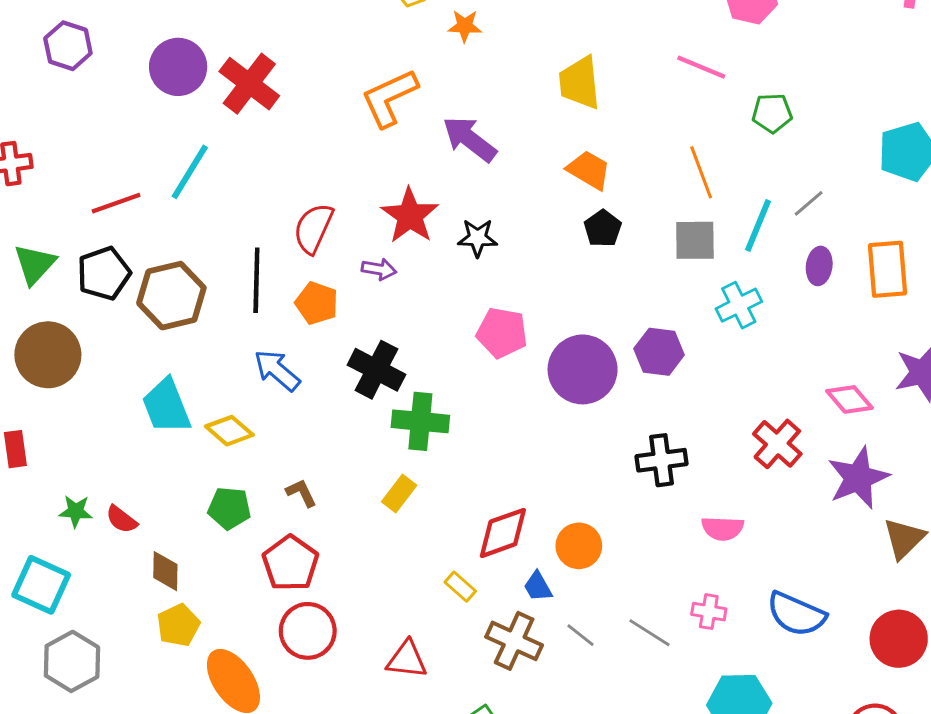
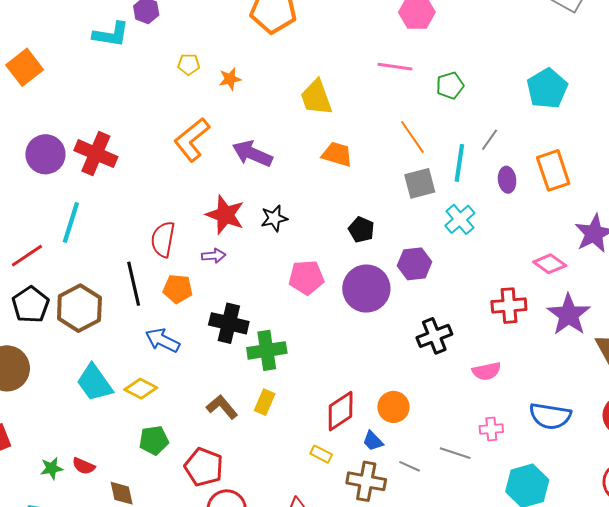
black pentagon: (603, 229) -> (361, 230), moved
red cross: (777, 444) -> (509, 306), turned -32
brown L-shape: (301, 493) -> (222, 407), moved, size x1.4

